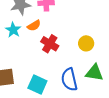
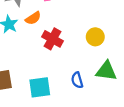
blue semicircle: (69, 80) -> (77, 80), size x0.6
cyan square: (37, 84) -> (40, 87), turned -30

